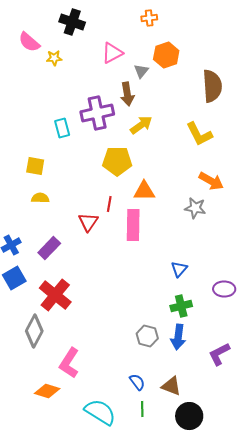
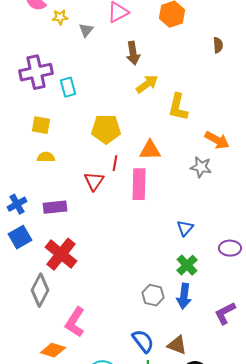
gray triangle: (141, 71) -> (86, 30), moved
brown semicircle: (212, 86) -> (218, 45), size x0.5
purple cross: (97, 113) -> (36, 72), moved
yellow L-shape: (199, 134) -> (178, 107), moved, turned 40
yellow pentagon: (117, 161) -> (106, 129), moved
purple rectangle: (49, 248) -> (55, 207), turned 40
green cross: (181, 306) -> (187, 265), turned -30
blue semicircle: (137, 382) -> (143, 341), size x1.4

